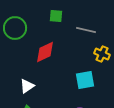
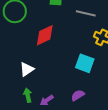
cyan square: (85, 80) -> (85, 63), turned 30

